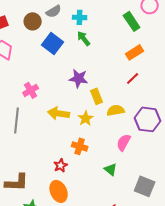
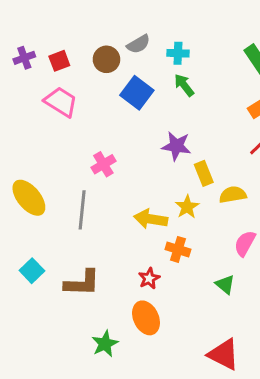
yellow arrow: (59, 113) -> (151, 219), moved
brown L-shape: (17, 182) -> (82, 283), moved

